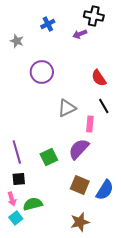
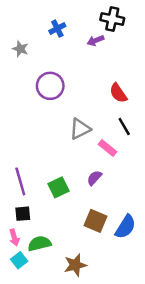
pink rectangle: (90, 124) -> (107, 148), turned -56
purple semicircle: (79, 149) -> (94, 178), size x0.6
brown star: (80, 222) -> (75, 265), moved

